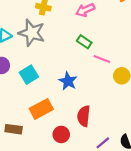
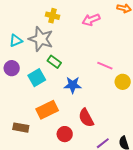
green rectangle: (84, 42) -> (54, 62), moved
blue star: (68, 81) -> (73, 85), turned -30
red semicircle: (84, 116) -> (86, 118), turned -36

